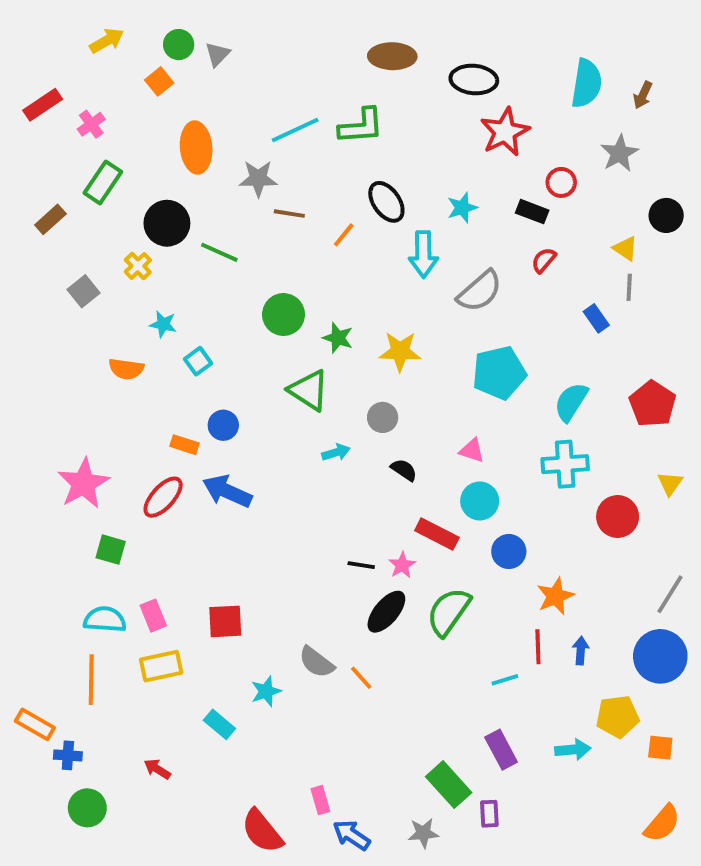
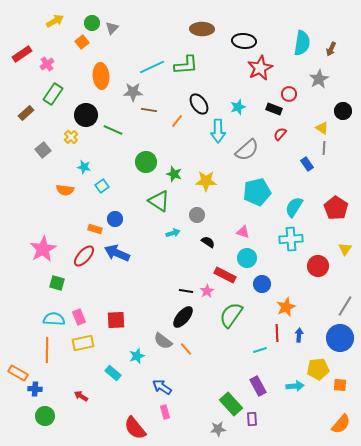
black ellipse: (386, 612) -> (183, 317), moved
blue arrow: (351, 835) -> (162, 387), moved

